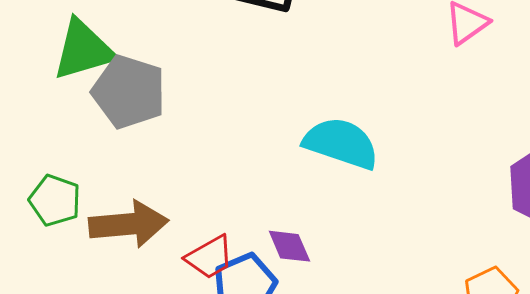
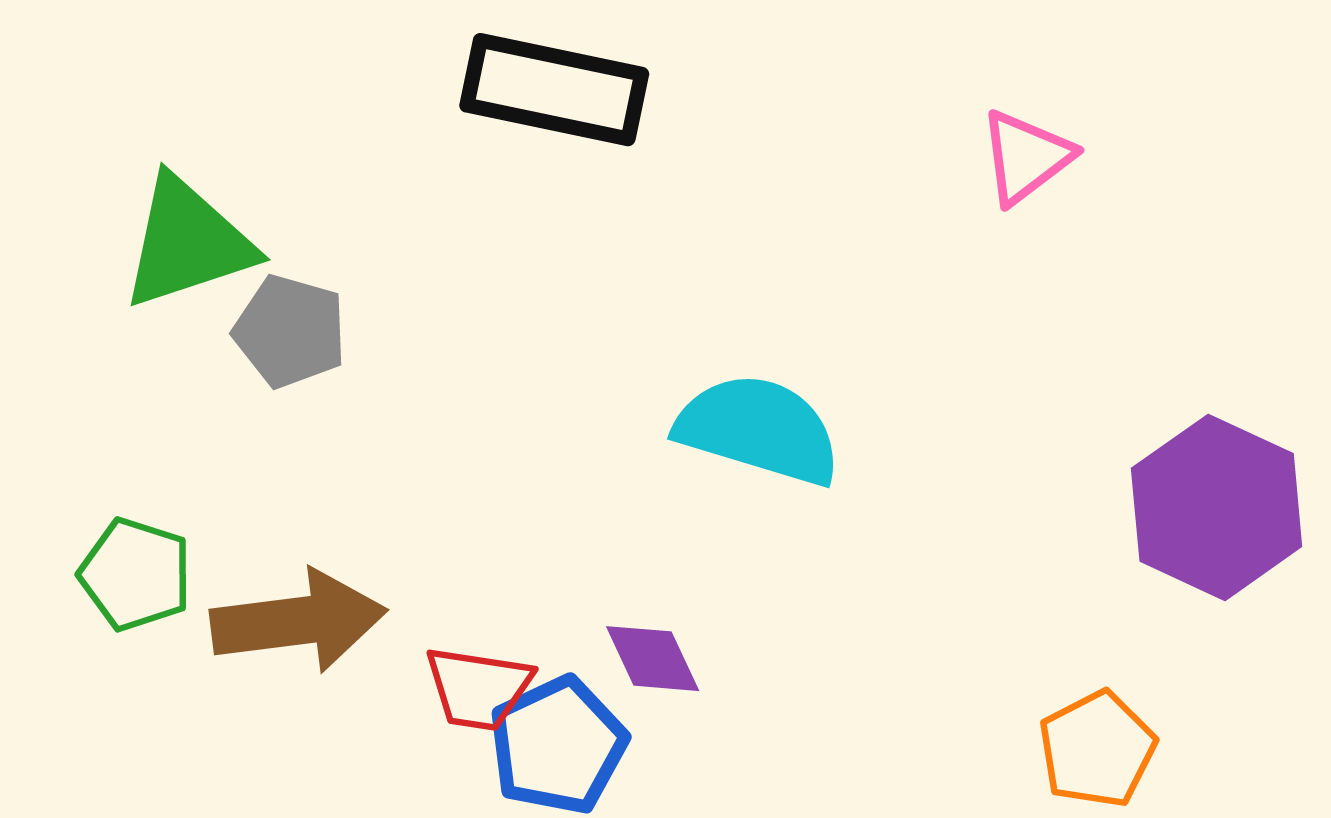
gray pentagon: (129, 92) -> (290, 331), size x0.7
red trapezoid: (210, 257) -> (478, 688), turned 40

